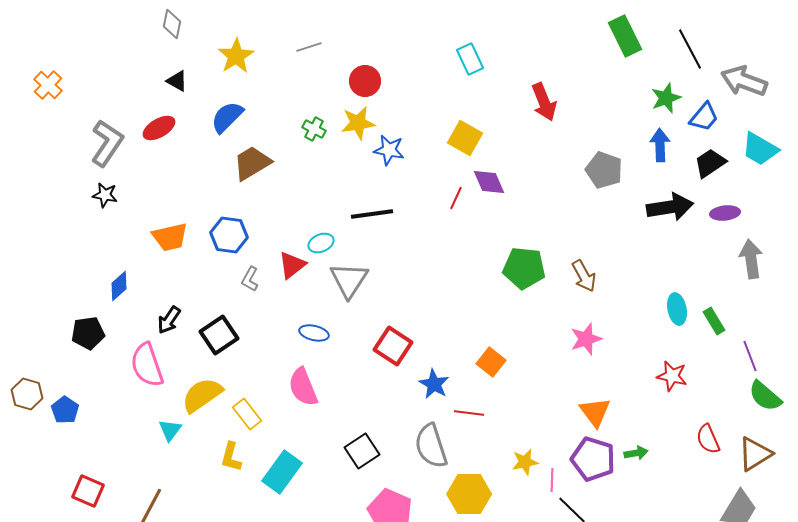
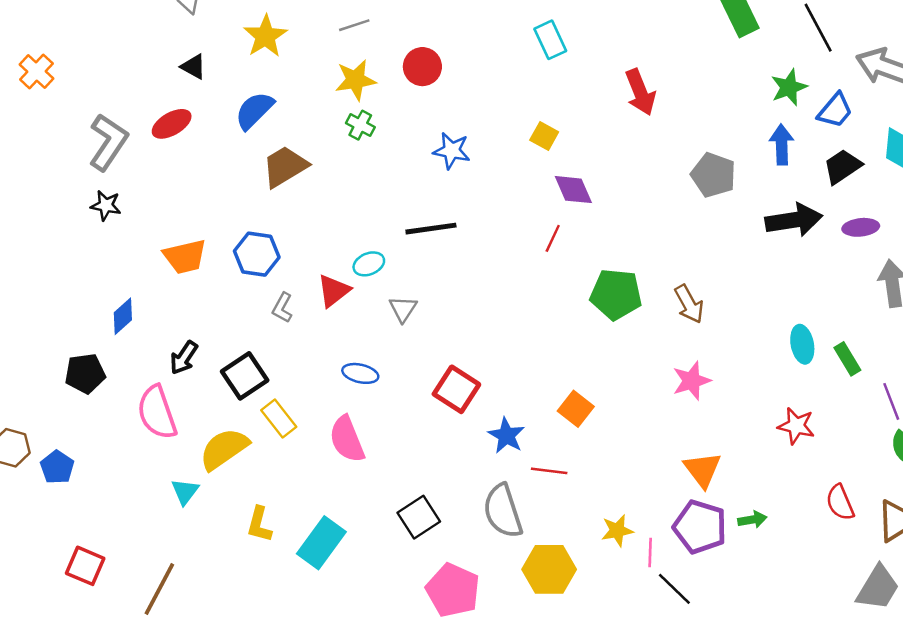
yellow star: (358, 123) -> (355, 80), moved
yellow square: (465, 138) -> (544, 136), size x0.7
red line: (456, 198) -> (553, 238), moved
gray triangle: (349, 280) -> (403, 309), size x0.6
yellow rectangle: (247, 414) -> (279, 419), moved

